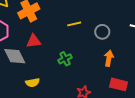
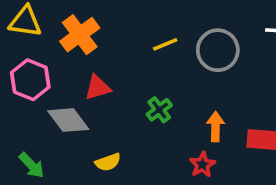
gray circle: (102, 32) -> (218, 50), size x1.5
orange arrow: (109, 58) -> (215, 127), moved

